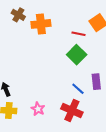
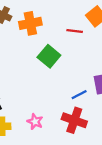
green square: (77, 55) -> (49, 56), moved
blue line: (78, 89) -> (79, 95), turned -64

